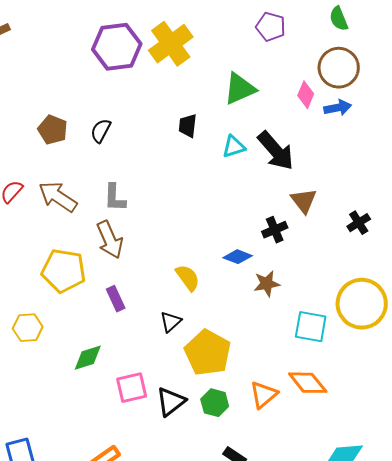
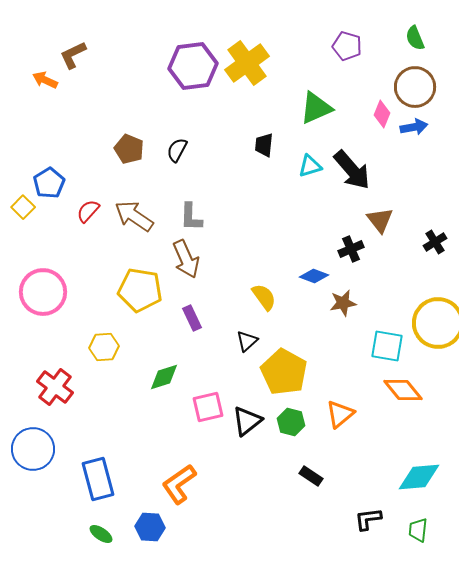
orange diamond: (308, 383) -> (403, 390), moved

